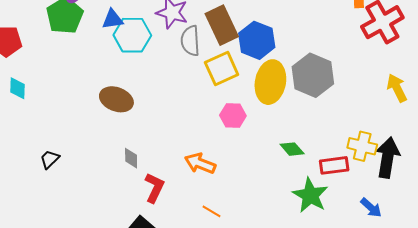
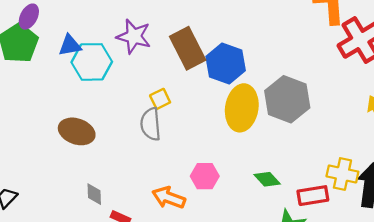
gray semicircle: (190, 41) -> (151, 124), moved
yellow square: (222, 68) -> (160, 99), moved, size x0.6
pink hexagon: (233, 115) -> (205, 176), moved

